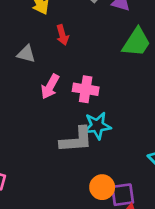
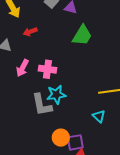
red arrow: (62, 35) -> (30, 32), turned 88
gray L-shape: (76, 140) -> (42, 105), turned 85

